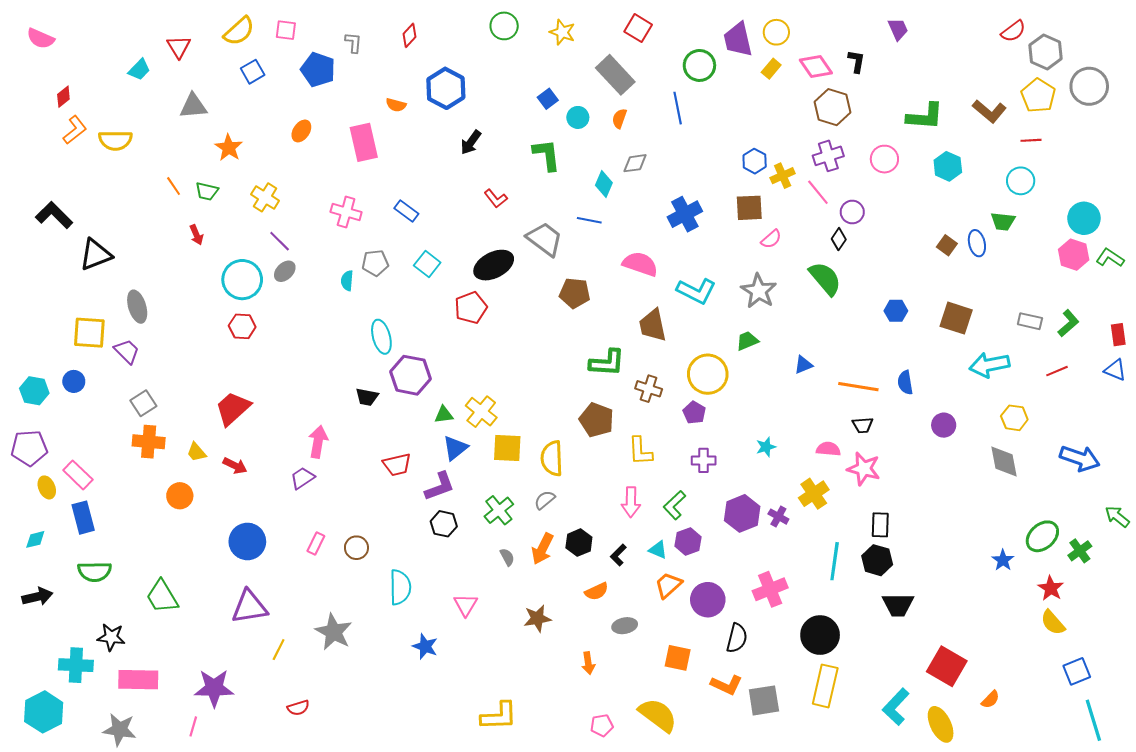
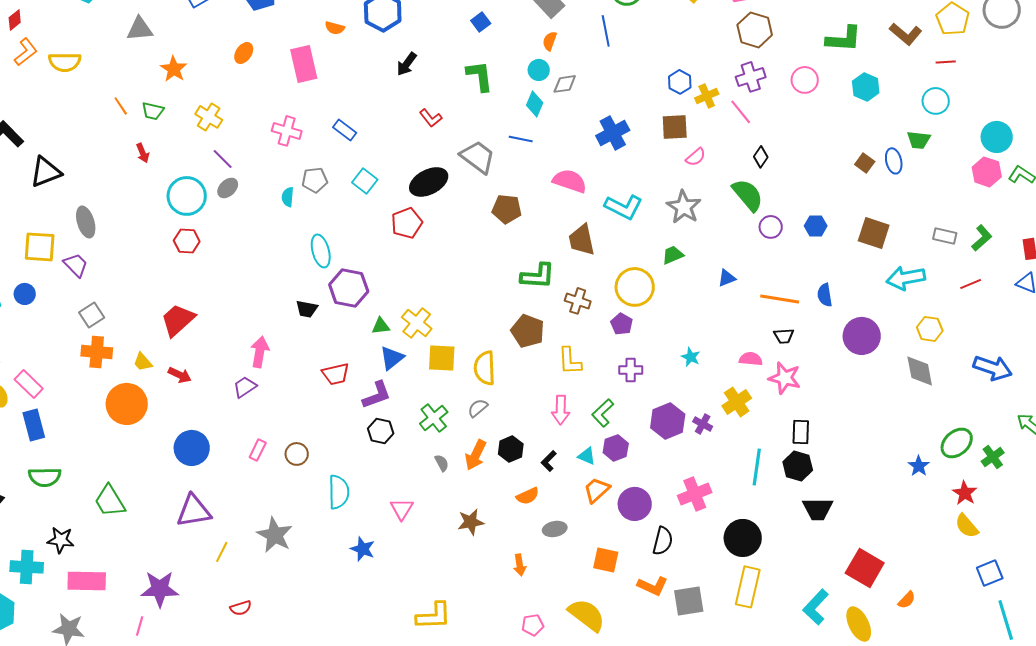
cyan circle: (578, 117) -> (539, 70), moved
purple circle: (852, 212) -> (771, 227), moved
purple circle: (944, 425) -> (862, 336), size x1.6
cyan star: (766, 447) -> (691, 357), turned -30
orange circle: (180, 496) -> (127, 404), size x1.6

